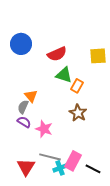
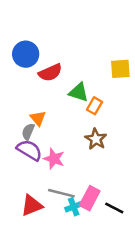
red semicircle: (57, 54) -> (50, 73), moved
purple semicircle: (24, 122) -> (29, 150), size x1.5
red triangle: (26, 167) -> (32, 205), turned 36

